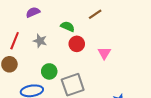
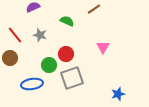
red line: (15, 41) -> (15, 35), turned -60
red circle: (77, 44) -> (66, 54), moved

